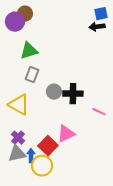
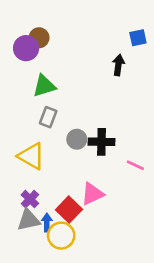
black arrow: (97, 27) -> (118, 65), moved, turned 105

